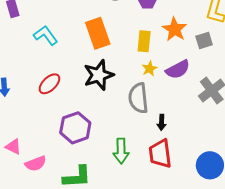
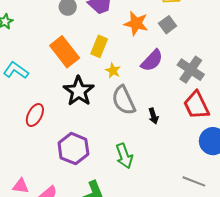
yellow rectangle: (144, 41) -> (99, 46), moved, turned 35
yellow star: (150, 69) -> (113, 71), moved
red trapezoid: (160, 154) -> (196, 105), moved

